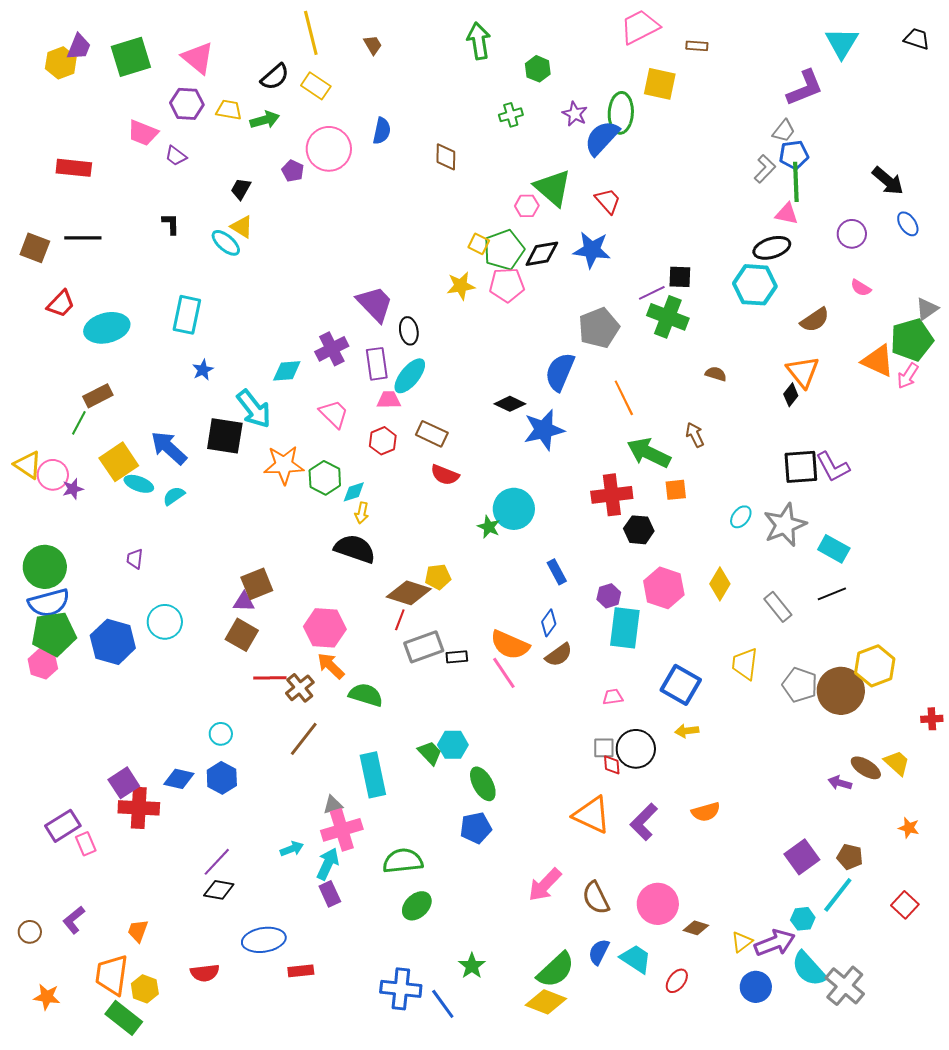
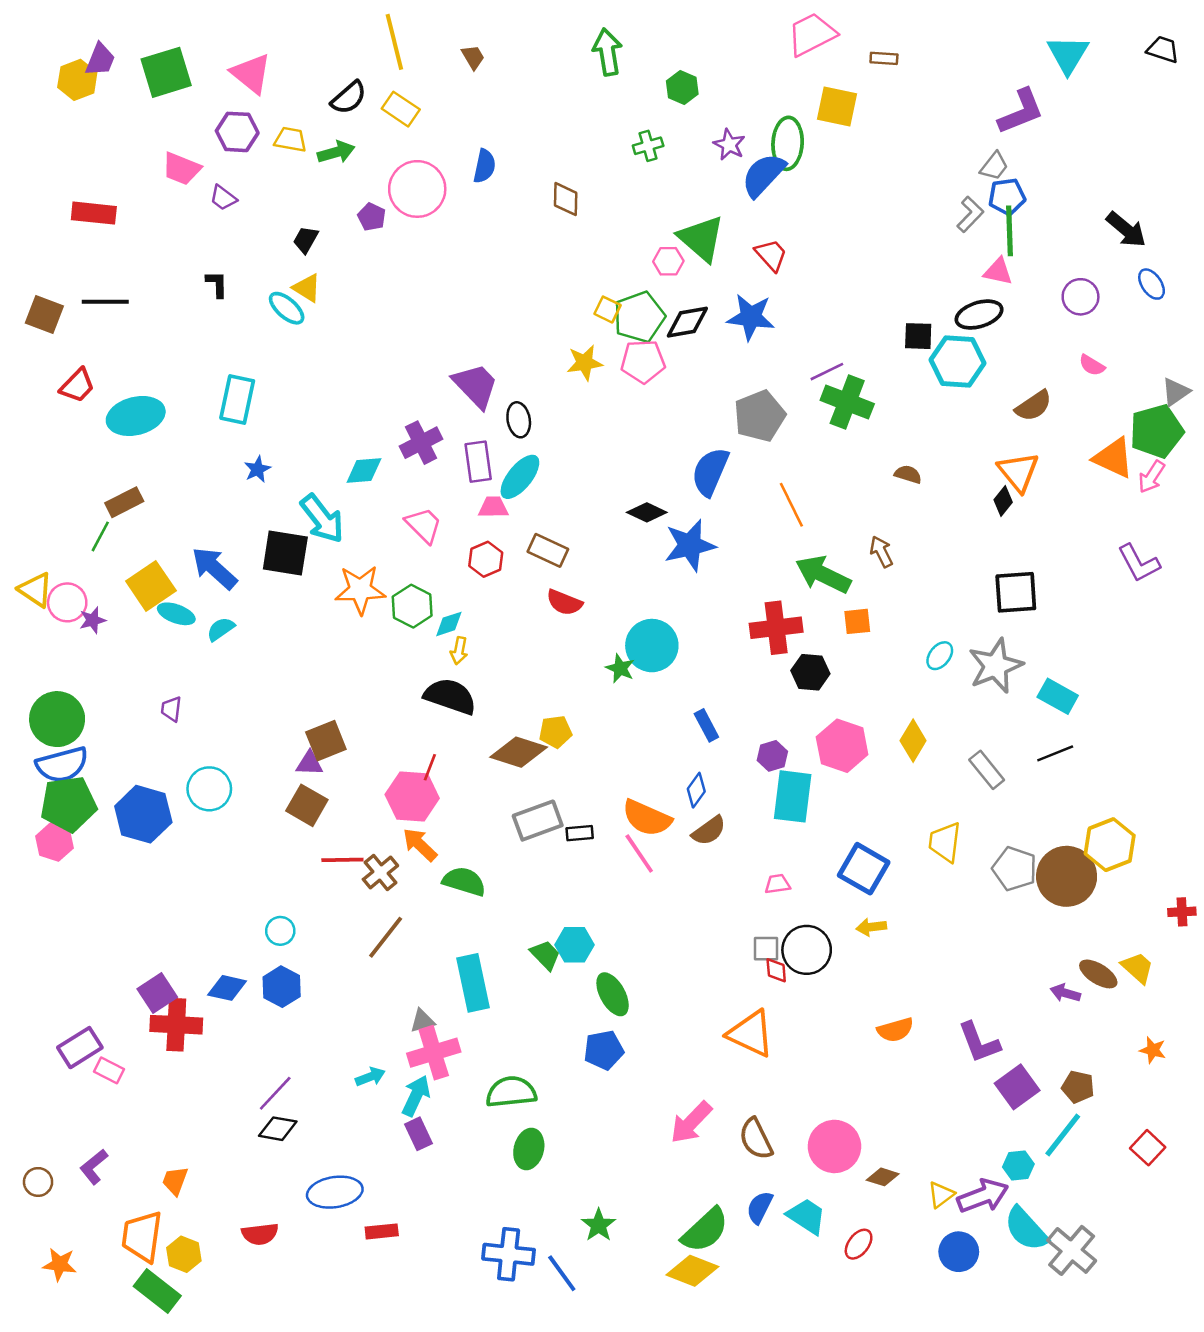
black square: (680, 277) -> (918, 336), moved
purple L-shape: (833, 467) -> (1139, 563), moved
red line: (400, 620) -> (430, 767), moved
purple L-shape: (644, 822) -> (979, 1042), moved, turned -66
pink rectangle: (86, 844) -> (109, 1070), turned -40
green ellipse: (417, 906) -> (529, 1149), turned -32

